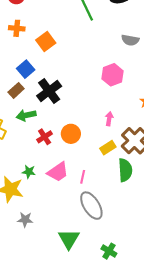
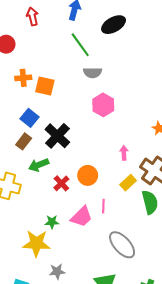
orange cross: (17, 28) -> (23, 78), moved
gray semicircle: (130, 40) -> (93, 73), moved
orange square: (46, 42) -> (45, 86), turned -30
pink hexagon: (112, 75) -> (103, 105), moved
pink line: (83, 177) -> (103, 206), moved

